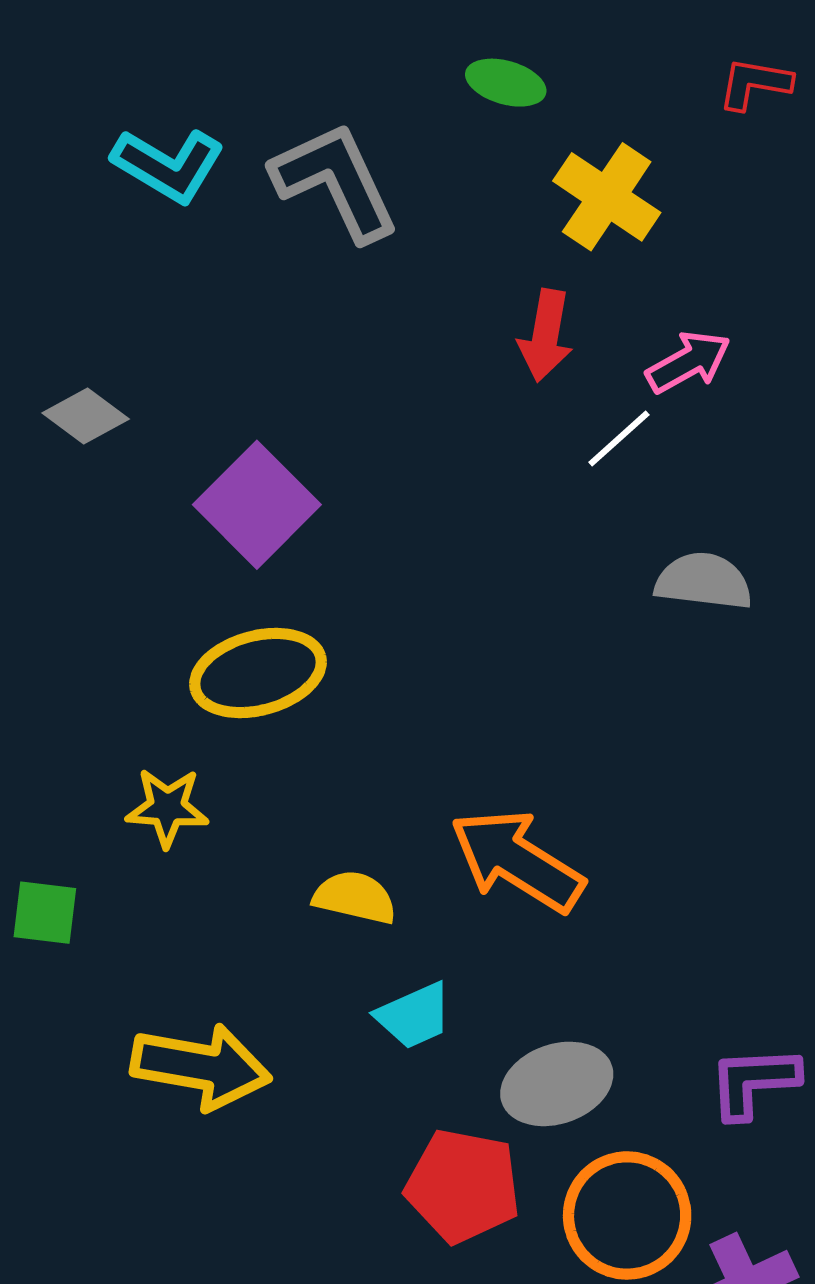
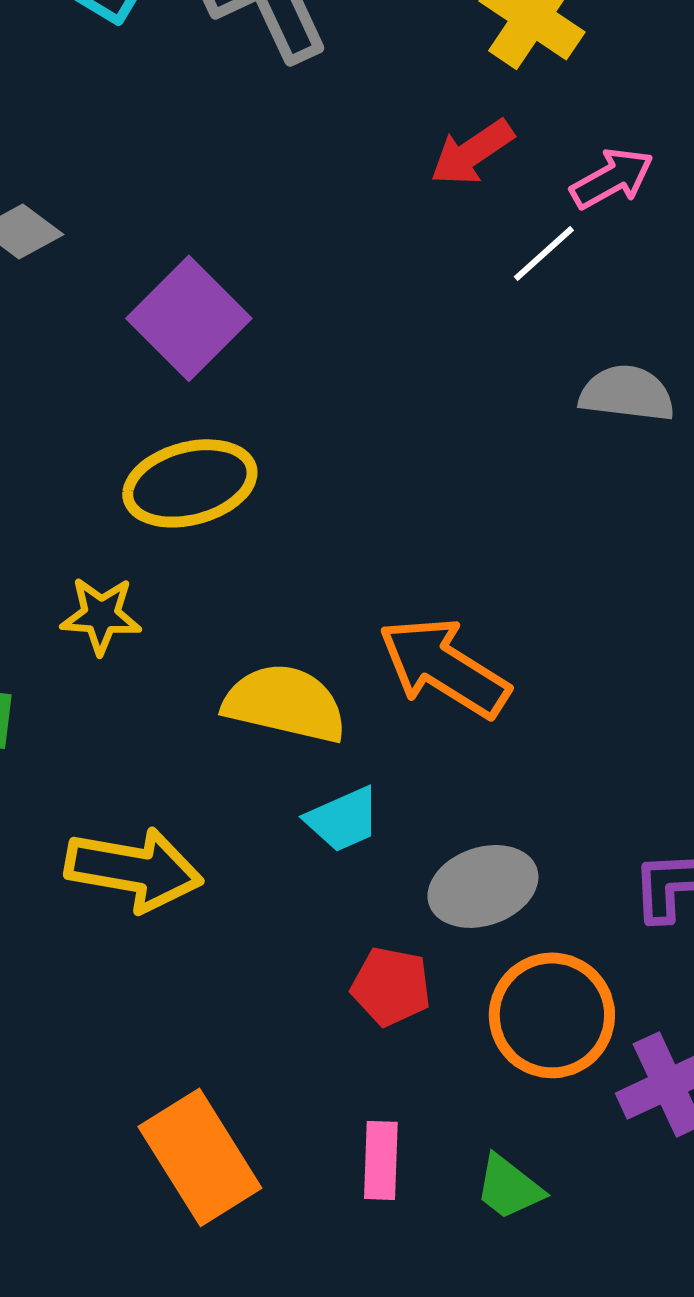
red arrow: (546, 335) -> (472, 152), turned 46
yellow semicircle: (355, 897) -> (285, 703), size x1.5
red pentagon: (463, 1186) -> (391, 986), size x0.7

